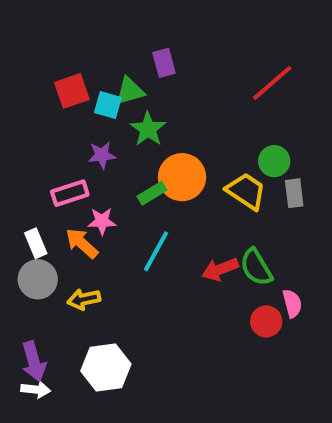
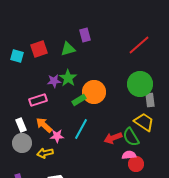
cyan square: (108, 105) -> (17, 56), moved
green star: (148, 129) -> (68, 78), moved
green circle: (274, 161) -> (140, 84), size x1.6
yellow trapezoid: (246, 191) -> (144, 122), moved
pink star: (102, 221) -> (57, 136), moved
pink semicircle: (292, 303) -> (129, 155), moved, turned -80

